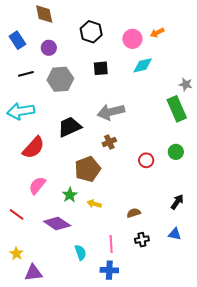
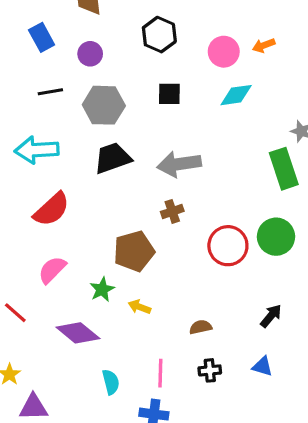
black trapezoid: (70, 127) -> (113, 158), moved
green circle: (176, 152) -> (276, 237), size x1.5
red circle: (146, 160) -> (228, 246), size x1.6

